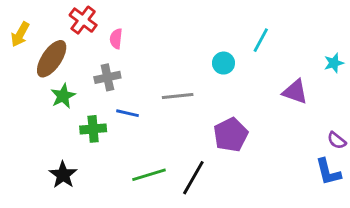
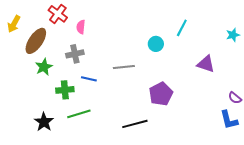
cyan star: (334, 63) -> (233, 35), moved
green line: (149, 175) -> (79, 114), moved
black line: (193, 178) -> (135, 124), turned 45

